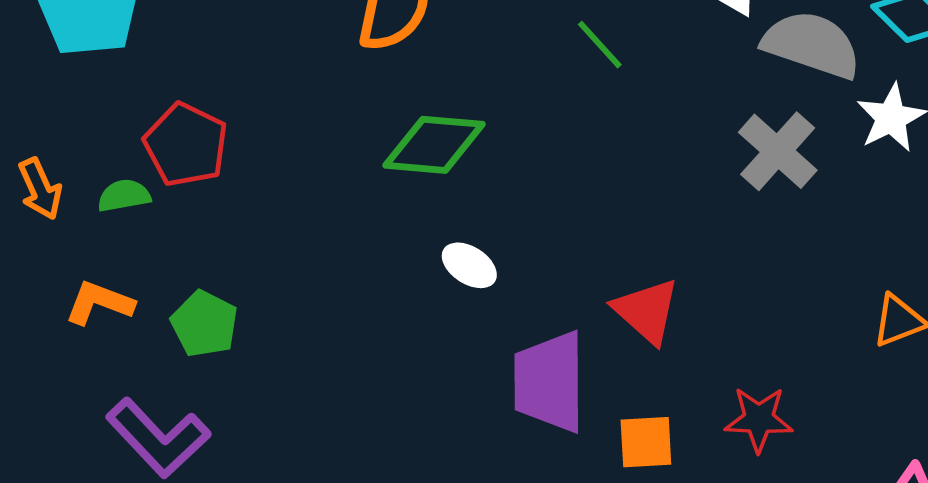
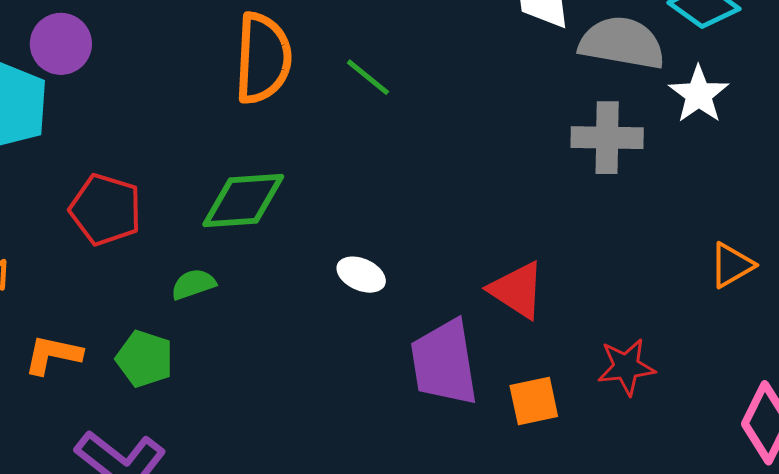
green line: (600, 45) -> (368, 77), moved
green diamond: (434, 145) -> (243, 201), moved
gray cross: (778, 151) -> (607, 138), turned -32
green semicircle: (124, 196) -> (193, 284), moved

